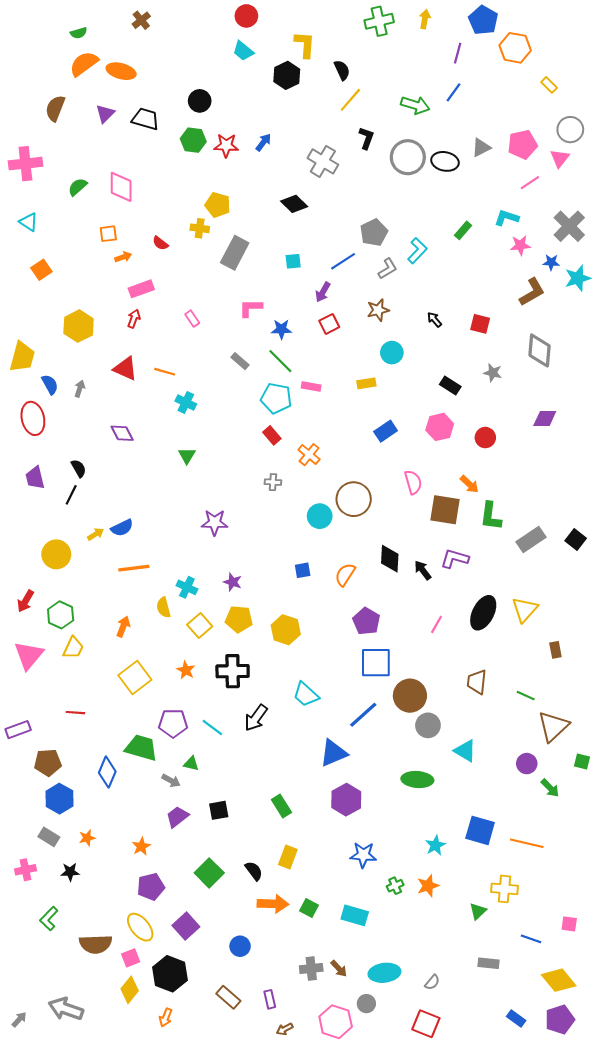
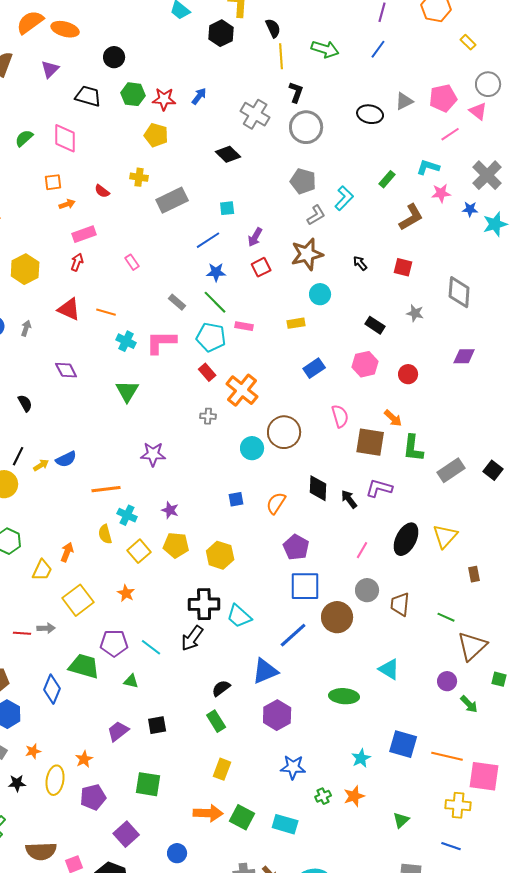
yellow line: (350, 100) -> (281, 56), turned -45
black circle: (200, 101) -> (114, 57), moved
green arrow: (415, 105) -> (325, 49), moved
black trapezoid: (145, 119) -> (88, 96), moved
gray circle: (408, 157) -> (306, 127), moved
pink triangle: (560, 158) -> (478, 111), turned -30
yellow pentagon: (218, 205) -> (156, 135), moved
gray pentagon: (374, 233) -> (303, 181), turned -30
gray rectangle: (235, 253) -> (172, 200), turned 36
blue line: (343, 261) -> (208, 240), moved
brown L-shape: (532, 292) -> (411, 217), moved
pink L-shape: (251, 308) -> (161, 342), moved, size x1.4
brown star: (378, 310) -> (307, 254), size x1.5
orange cross: (309, 455) -> (242, 390), size x1.5
green triangle: (187, 456) -> (127, 391), size x1.4
black line: (71, 495) -> (18, 456), moved
orange line: (134, 568) -> (106, 489), moved
yellow trapezoid: (73, 648) -> (42, 570), moved
black cross: (233, 671) -> (204, 604), moved
gray circle: (428, 725) -> (367, 590), moved
gray arrow: (171, 781) -> (46, 628), moved, turned -30
black semicircle: (254, 871) -> (221, 688), moved, turned -90
green square: (209, 873) -> (148, 784), turned -36
yellow cross: (504, 889) -> (458, 805), moved
green square: (309, 908) -> (242, 817), size x1.4
pink square: (569, 924) -> (484, 776), moved, size x2.0
yellow ellipse: (140, 927) -> (55, 780), moved, turned 48

